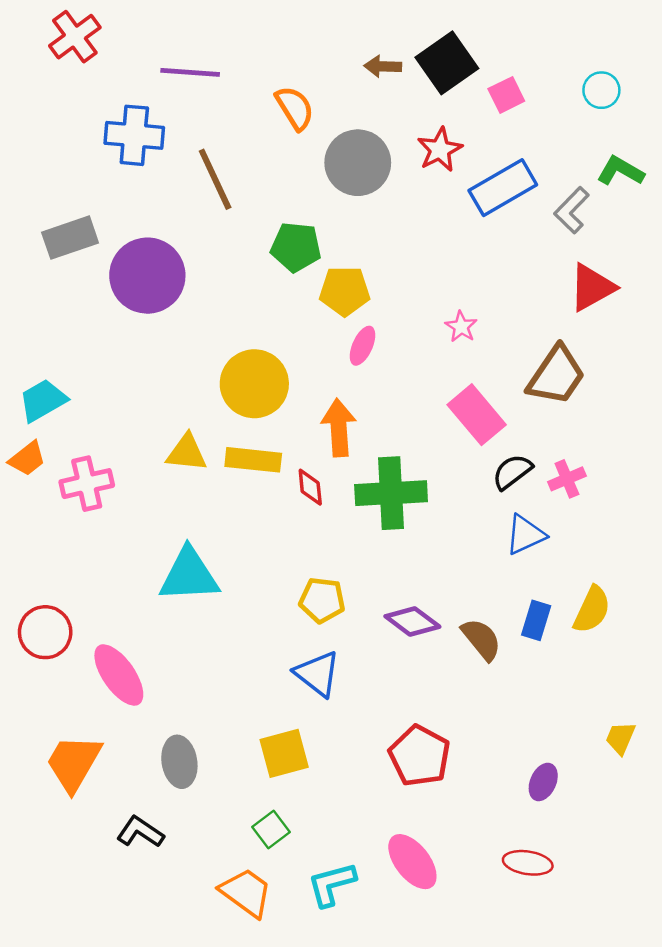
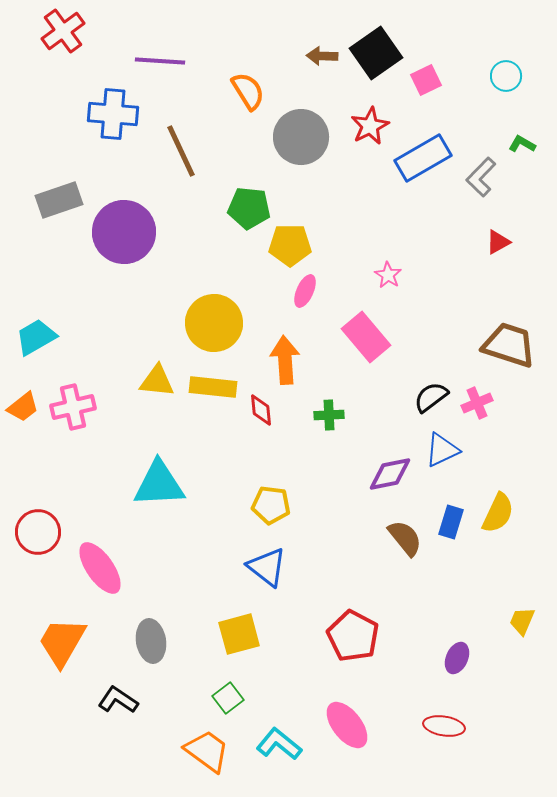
green L-shape: (620, 171) -> (522, 144), size x0.7
red triangle: (592, 287) -> (498, 242), size x0.6
brown trapezoid: (556, 375) -> (509, 345), moved, turned -106
pink rectangle: (477, 415) -> (366, 337), moved
orange trapezoid: (27, 459) -> (23, 407), moved
green cross: (391, 493) -> (329, 415), size x0.5
purple diamond: (412, 621) -> (390, 474), moved, turned -48
cyan L-shape: (332, 884) -> (279, 744), turned 54

